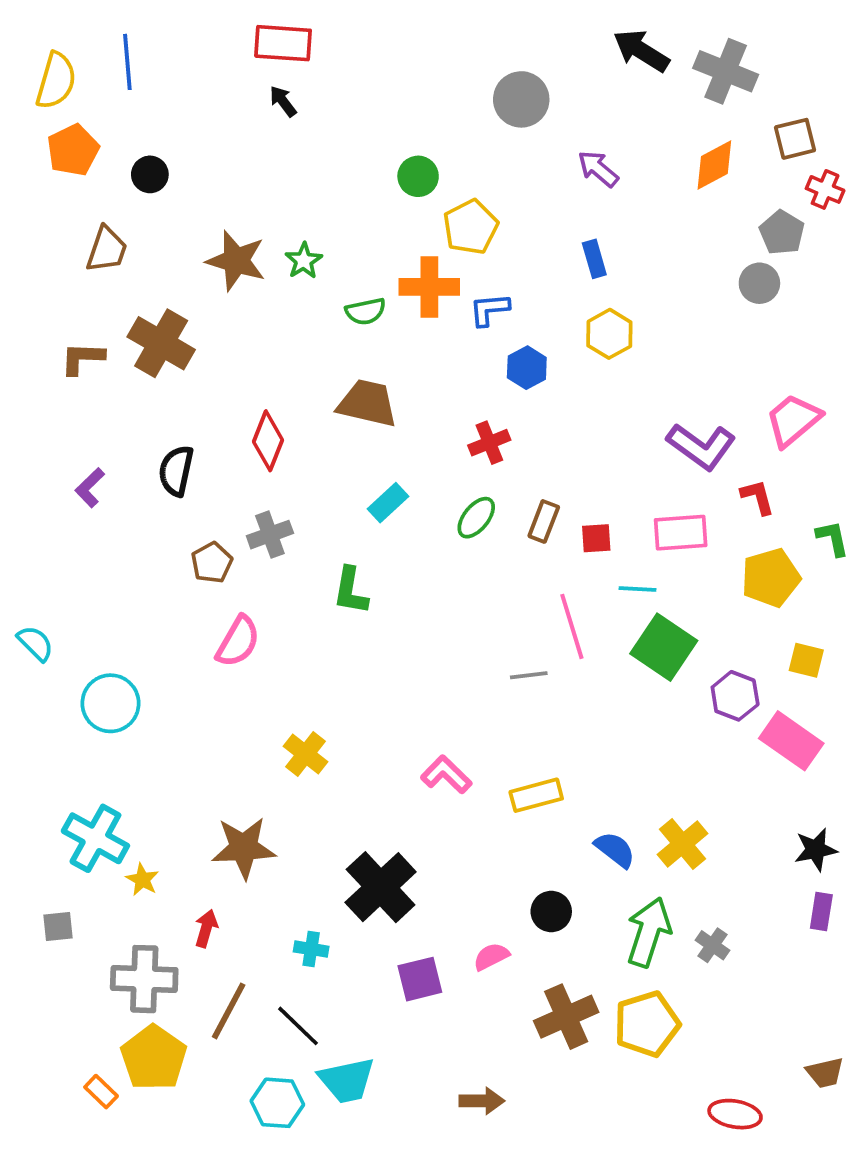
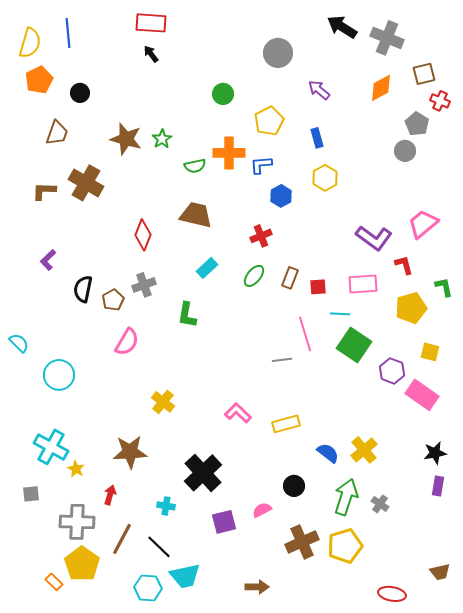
yellow pentagon: (471, 227) -> (269, 121), moved
black semicircle: (176, 471) -> (83, 289), moved

